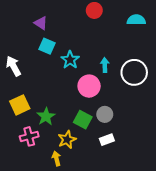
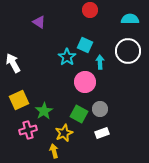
cyan square: (47, 46) -> (85, 45), moved
white circle: (134, 72) -> (128, 51), moved

